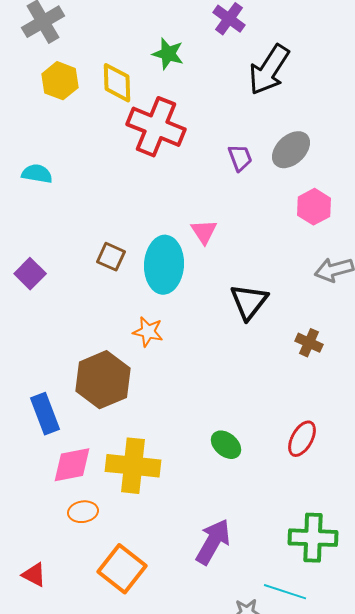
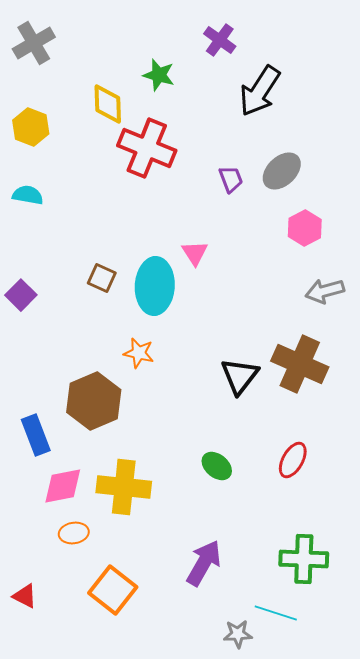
yellow hexagon: (60, 81) -> (31, 127), moved
black triangle: (249, 302) -> (240, 376), moved
brown cross: (309, 343) -> (300, 364), size x2.0

